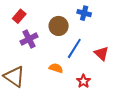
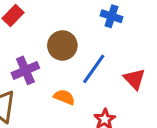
brown circle: (59, 26) -> (62, 45), moved
purple cross: (29, 39) -> (25, 70), moved

